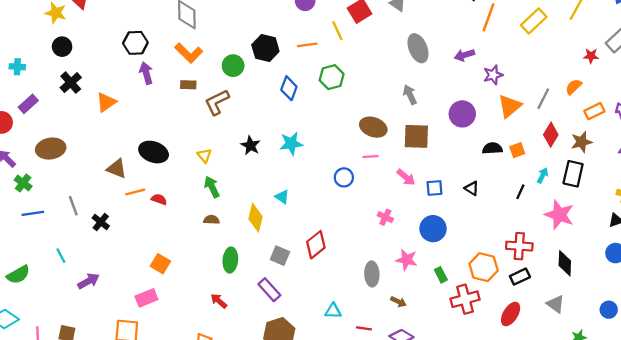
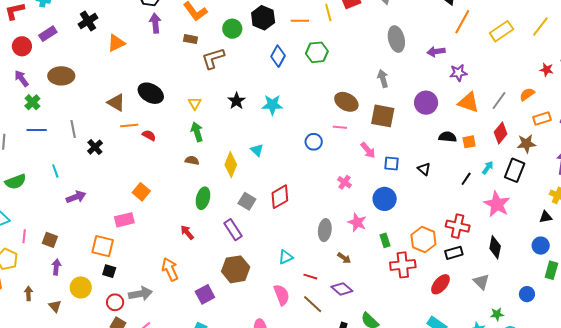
orange triangle: (510, 106) -> (468, 102), turned 50
cyan triangle: (333, 311) -> (286, 257), turned -35

